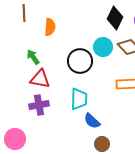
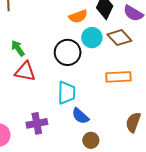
orange semicircle: (50, 27) -> (78, 16), moved, turned 66
purple cross: (39, 105) -> (37, 123), moved

